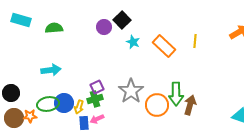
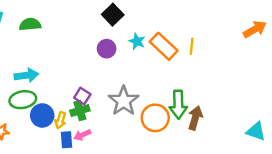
purple circle: (104, 27) -> (107, 49), moved
yellow line: (195, 41) -> (192, 46), moved
cyan star: (133, 42) -> (137, 41), moved
purple square: (97, 87) -> (82, 96), turned -32
green ellipse: (48, 104) -> (23, 100), moved

